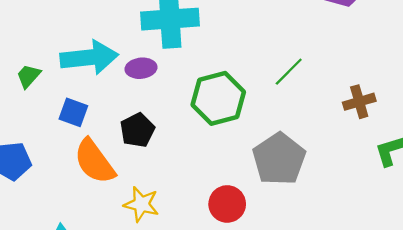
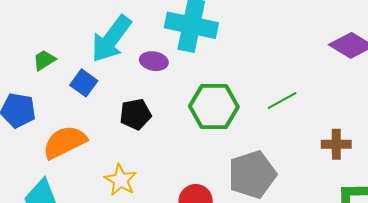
cyan arrow: (89, 57) -> (111, 39), turned 117
green trapezoid: (29, 76) -> (44, 60), moved
orange semicircle: (94, 161) -> (65, 142), moved, turned 84

